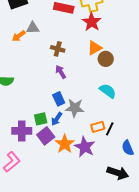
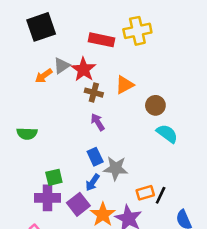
red star: (92, 22) -> (84, 69), moved
gray triangle: (33, 28) -> (62, 66), turned -32
orange triangle: (95, 48) -> (125, 85), moved
cyan semicircle: (108, 91) -> (167, 134), moved
green square: (41, 119) -> (54, 177), moved

